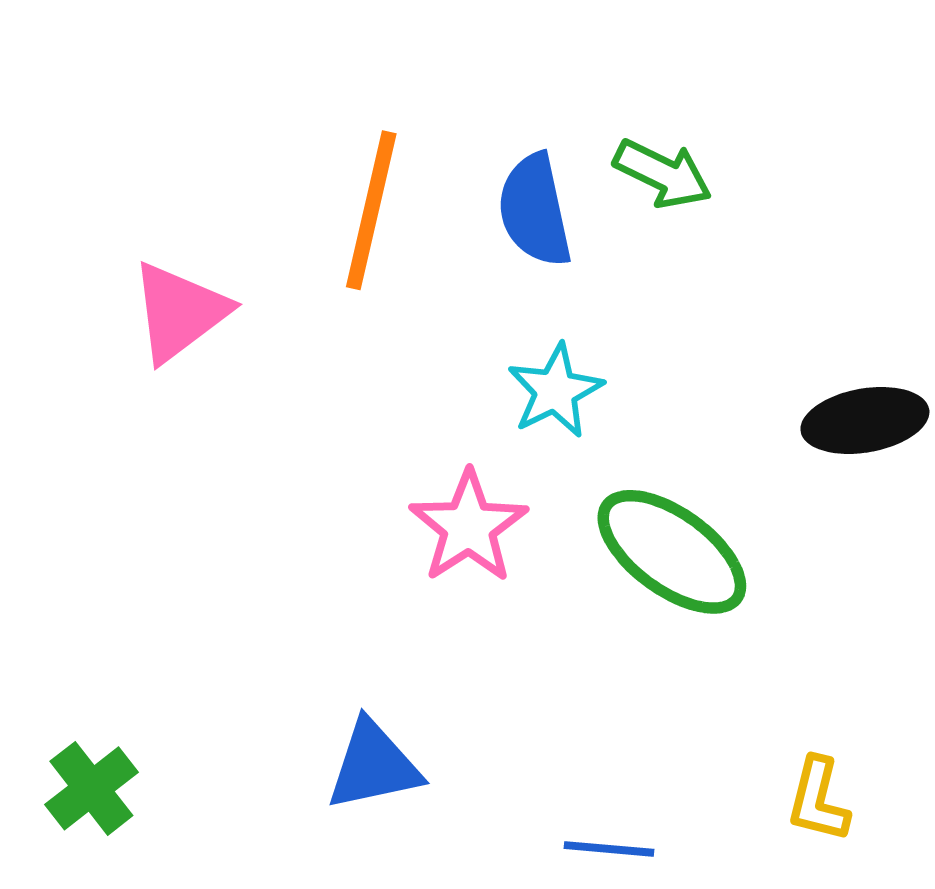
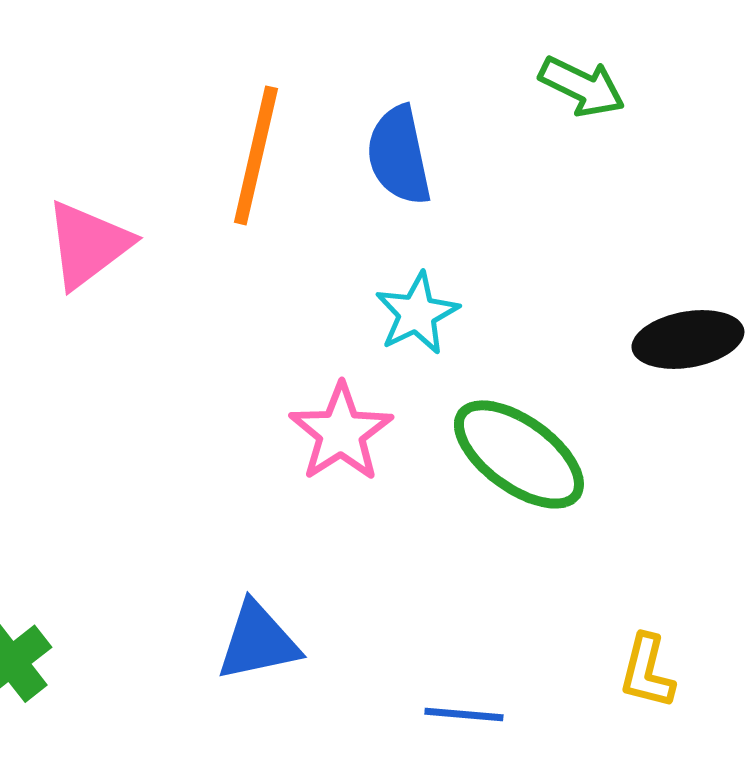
green arrow: (663, 174) -> (582, 86), moved

